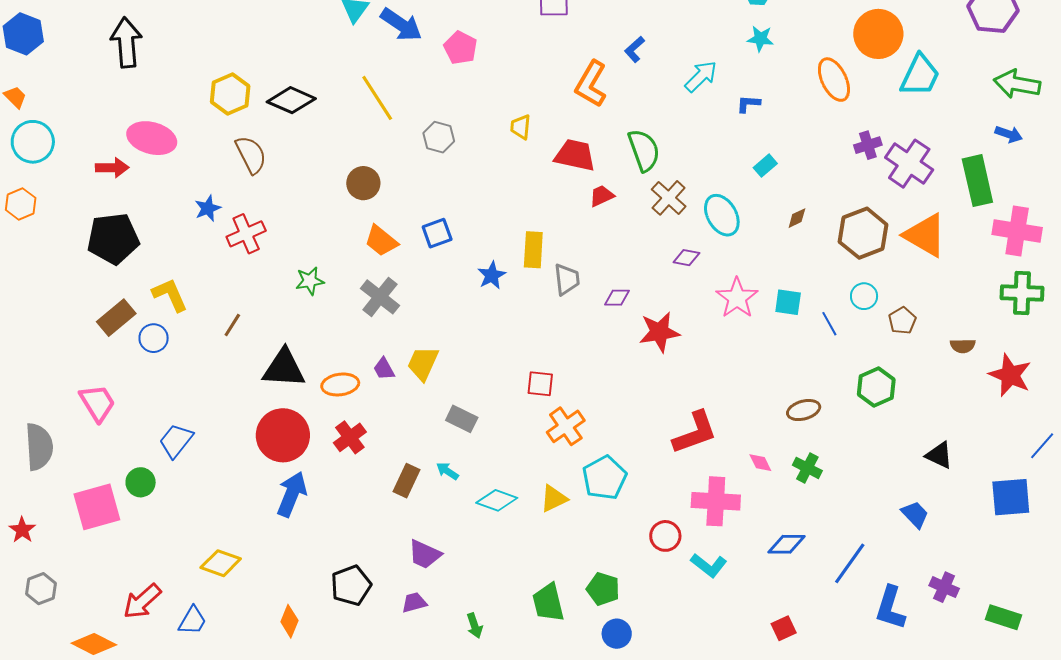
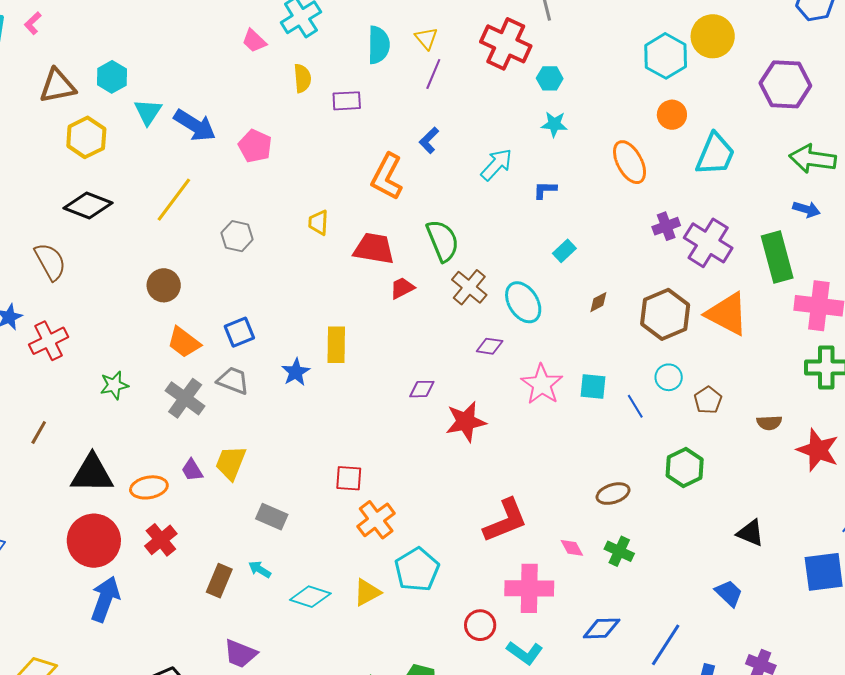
orange circle: (878, 34) -> (672, 115), size x0.6
yellow hexagon: (230, 94) -> (86, 137), moved
yellow line: (377, 98) -> (174, 200), turned 72
gray trapezoid: (567, 279) -> (233, 381), moved, turned -60

